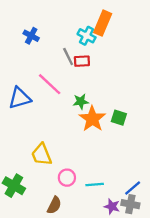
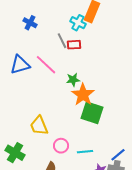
blue triangle: (20, 98) -> (20, 65), moved
green square: (119, 118) -> (92, 113), moved, size x1.6

